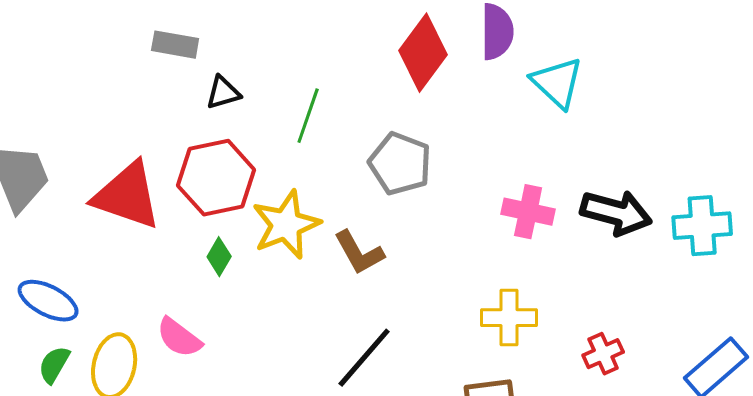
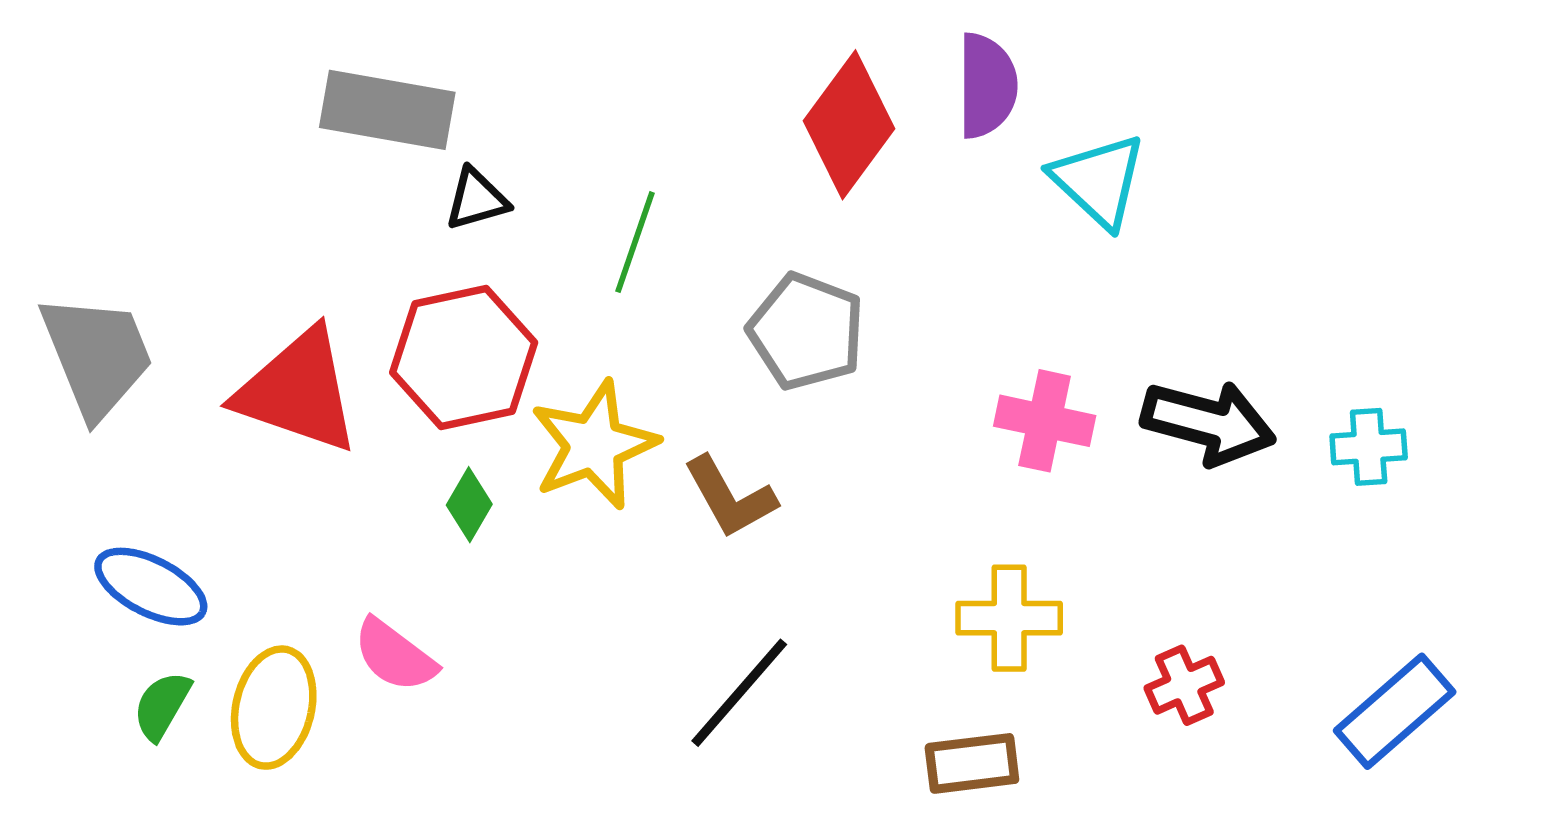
gray rectangle: (175, 45) -> (387, 110), size x1.5
cyan cross: (702, 226) -> (1369, 447), size x0.7

